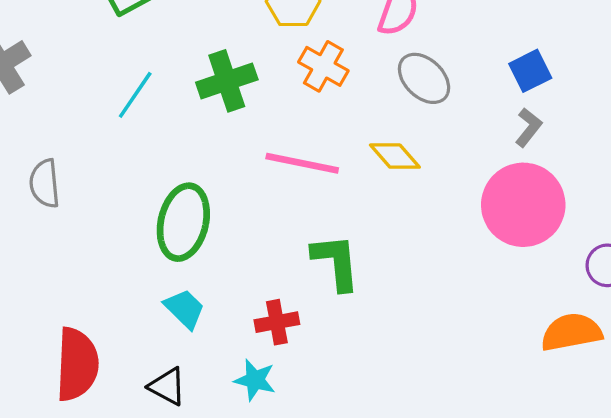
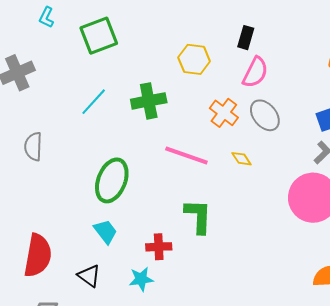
orange cross: (323, 66) -> (224, 113), moved
yellow diamond: (395, 156) -> (241, 159), size x0.7
cyan star: (255, 380) -> (141, 279), turned -30

